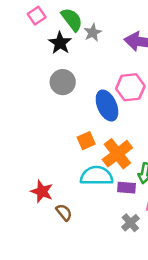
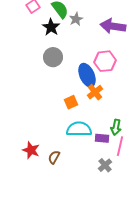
orange cross: (117, 154) -> (95, 92), moved, size x0.7
red star: (42, 191) -> (31, 150), moved
brown semicircle: (64, 212) -> (54, 157), turned -112

